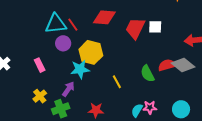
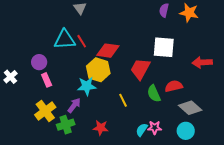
red diamond: (104, 17) -> (108, 51), moved
white square: (155, 27) -> (164, 47), size x1.6
red trapezoid: (135, 28) -> (140, 69), moved
purple circle: (63, 43) -> (39, 62), moved
gray diamond: (183, 65) -> (190, 108), moved
yellow cross: (40, 96) -> (45, 111), size x1.5

